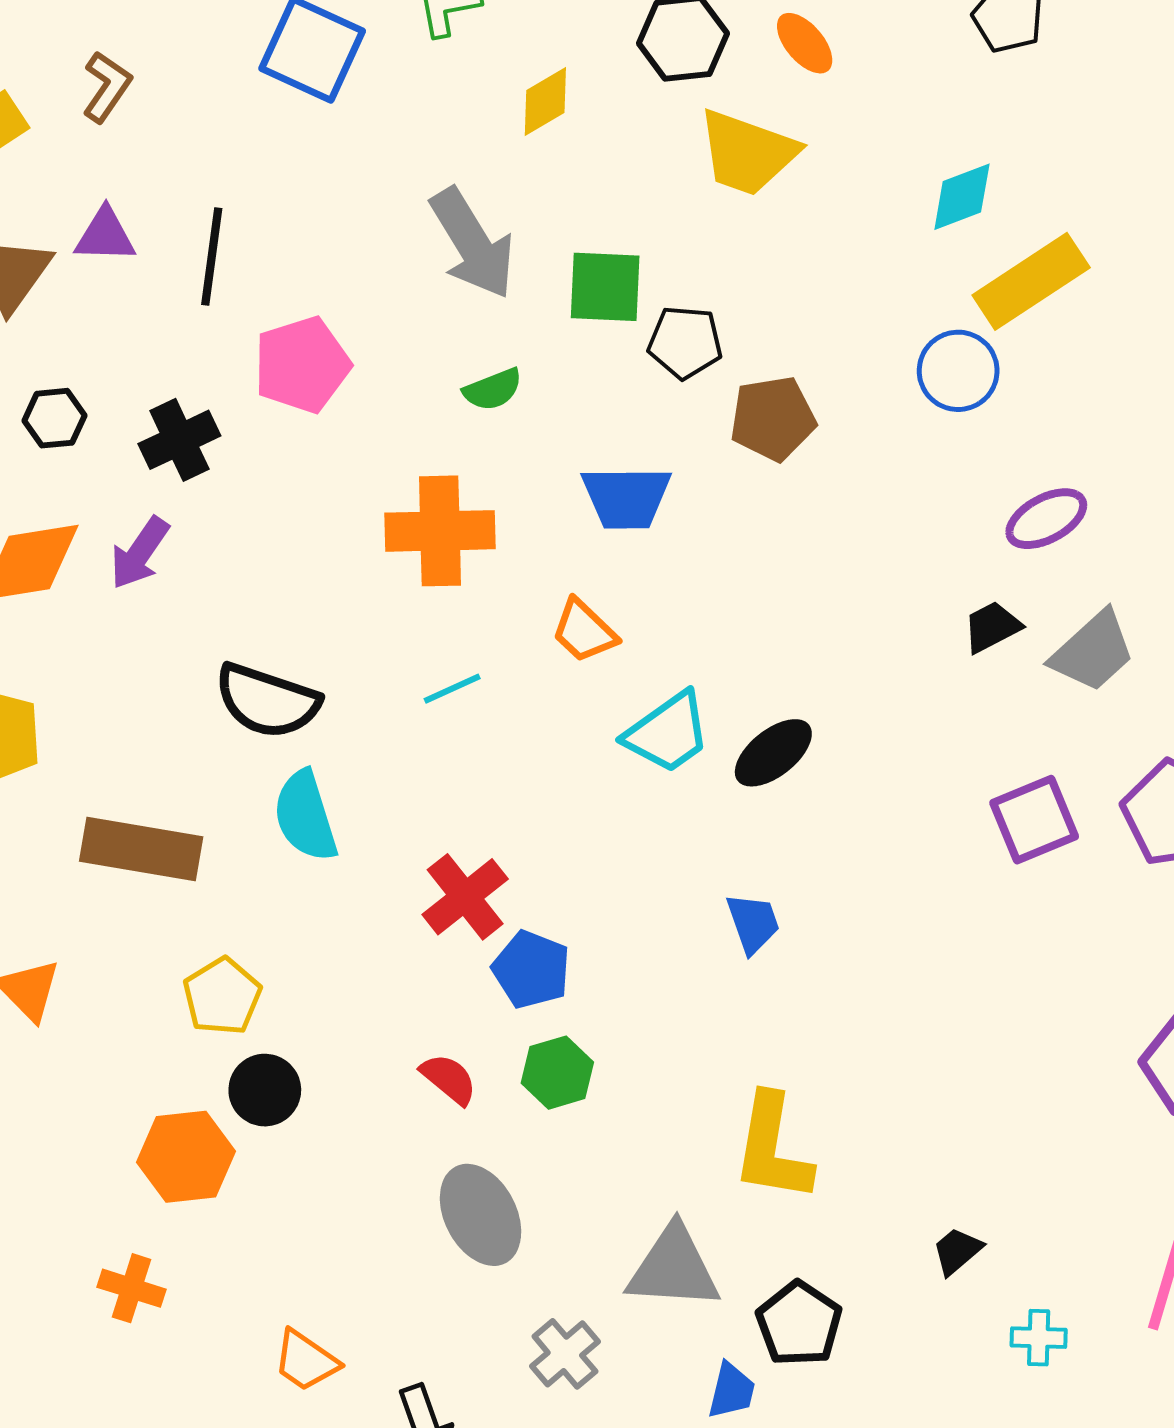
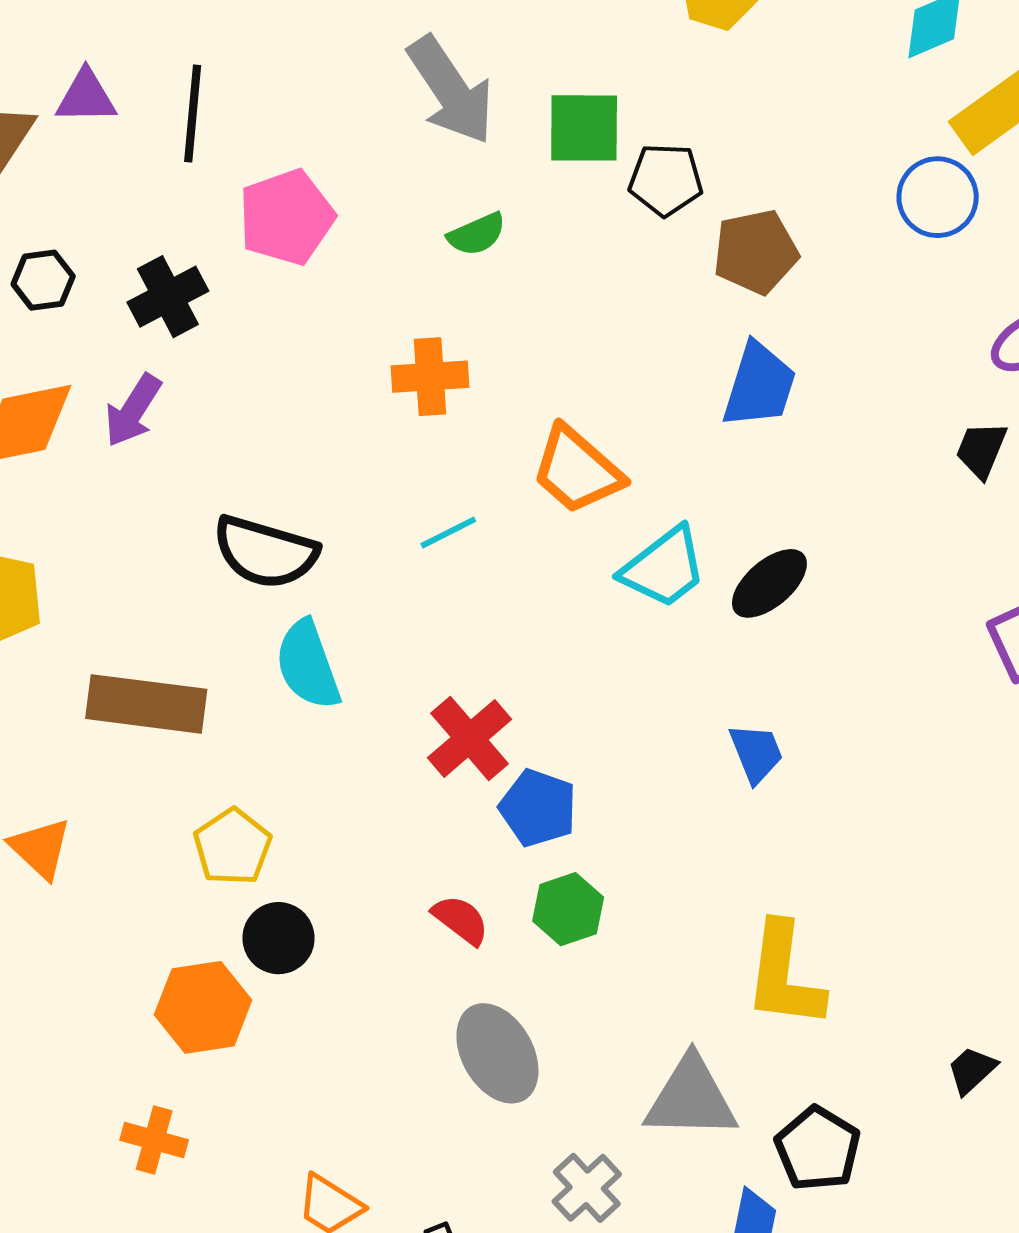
blue trapezoid: (626, 497) -> (759, 385), moved, turned -70
orange cross: (440, 531) -> (430, 377), size x0.7
black trapezoid: (992, 627) -> (981, 450), turned -38
orange trapezoid: (584, 631) -> (577, 470), size x1.4

